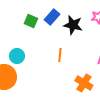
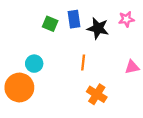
blue rectangle: (52, 17) -> (74, 19), turned -49
orange cross: (84, 83) -> (97, 94), moved

